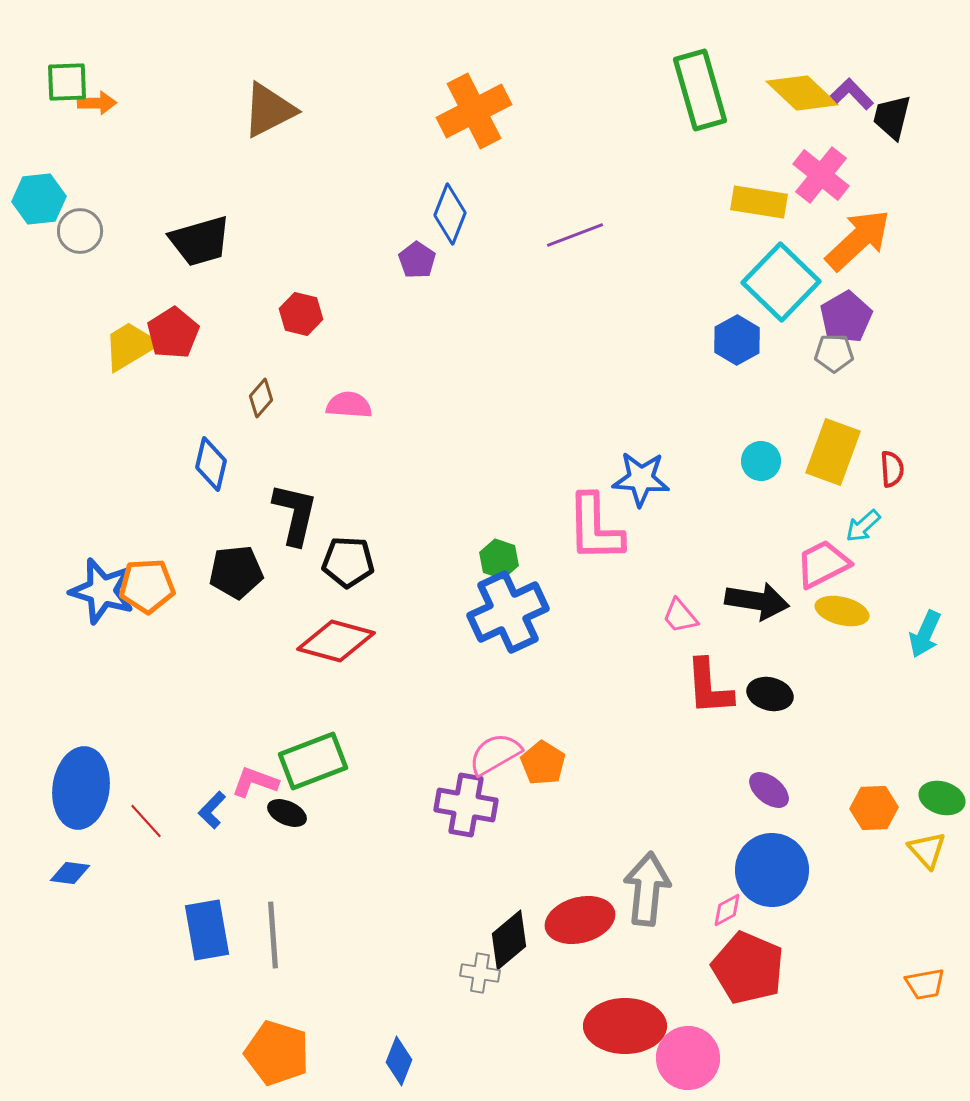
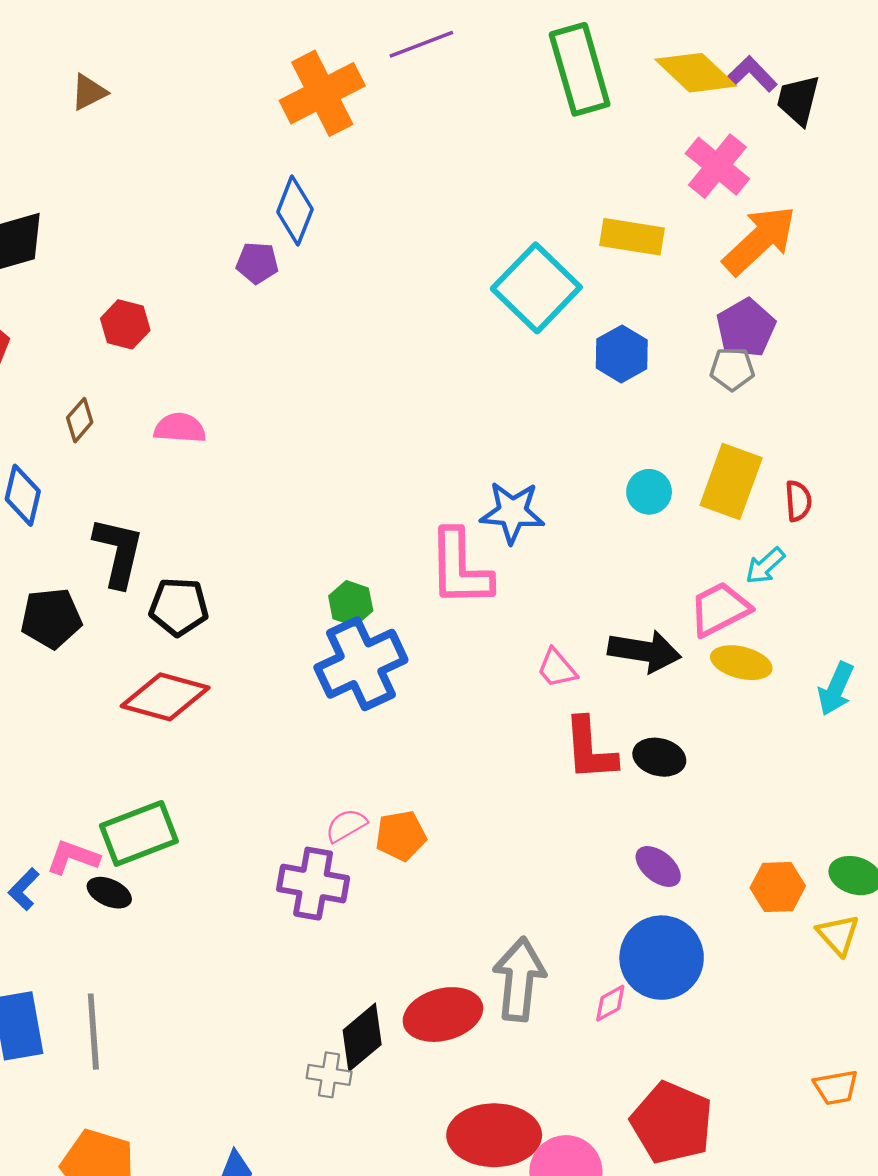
brown triangle: (269, 110) -> (89, 92), size x0.6
yellow rectangle: (759, 202) -> (632, 237), moved
purple line: (575, 235) -> (421, 44), moved
purple pentagon: (417, 260) -> (257, 263), turned -30
cyan square: (781, 282) -> (536, 288), moved
pink semicircle: (495, 754) -> (346, 825), size x0.7
orange pentagon: (543, 763) -> (401, 836), turned 30
red pentagon: (748, 968) -> (672, 1123), moved

